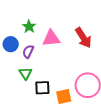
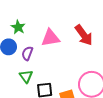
green star: (29, 27) -> (18, 27), moved

